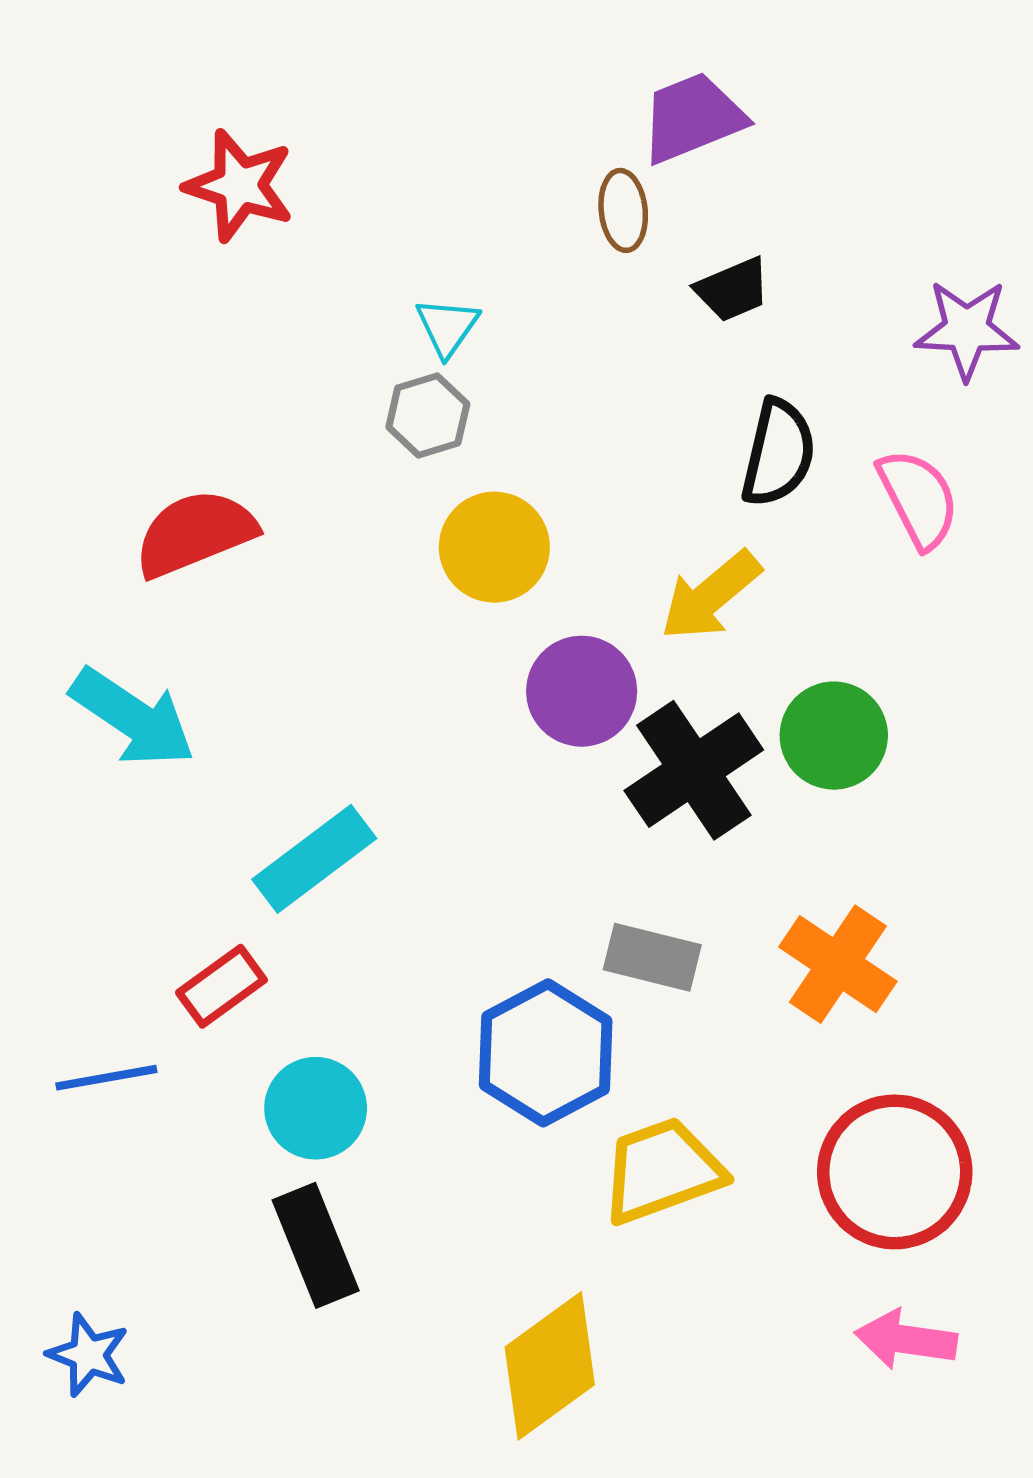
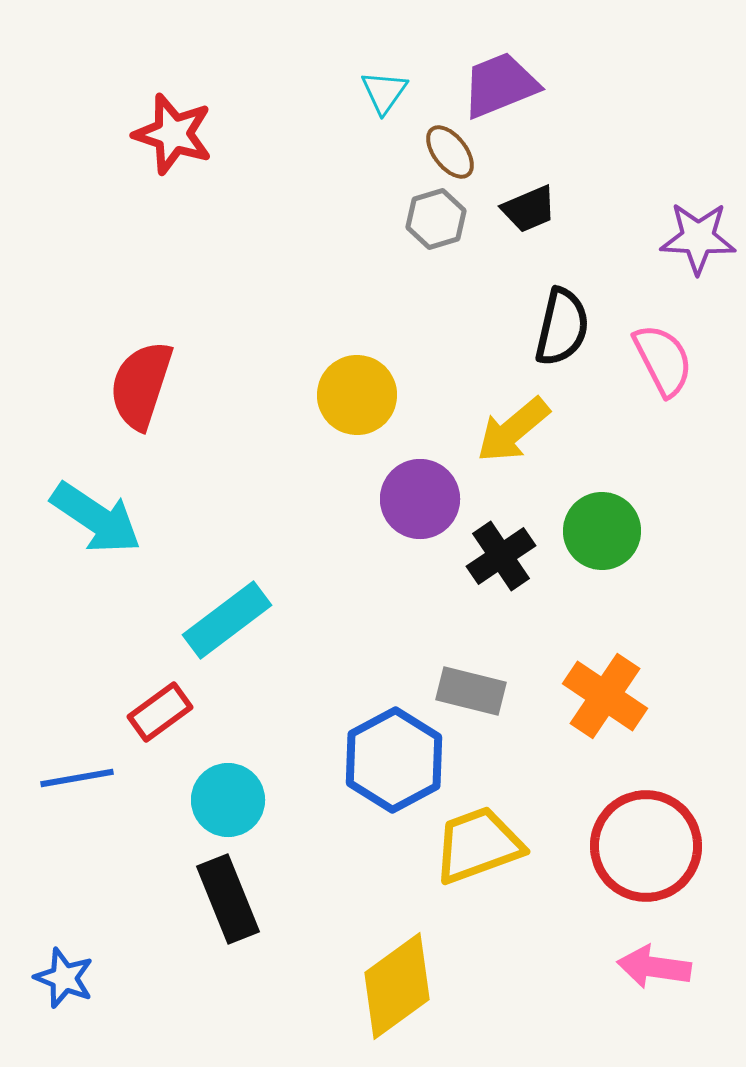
brown ellipse: (623, 210) -> (450, 152), turned -32
cyan triangle: (447, 327) -> (384, 92), moved
gray hexagon: (428, 416) -> (436, 219), moved
red semicircle: (195, 533) -> (141, 385), turned -50
black cross: (694, 770) -> (501, 556), size x0.7

